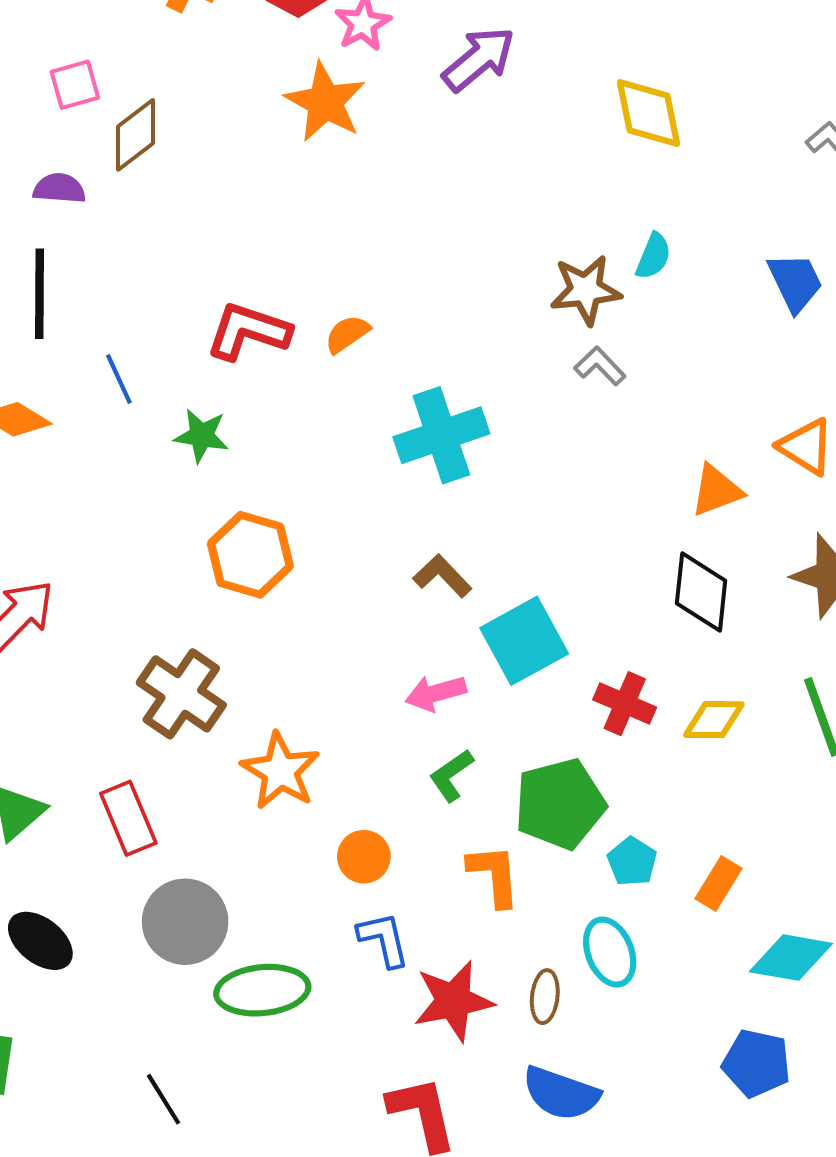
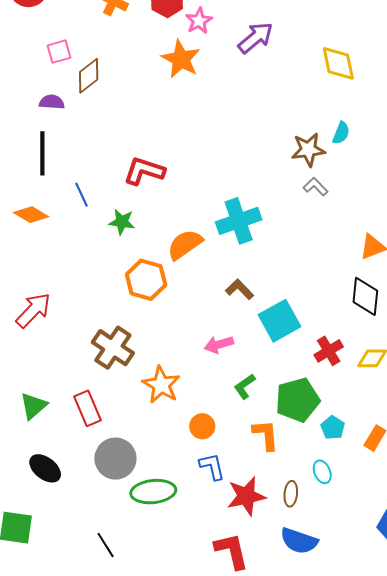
orange semicircle: (347, 334) -> (185, 245), moved, size x1.6
pink arrow: (436, 693) -> (219, 345), moved
red cross: (625, 704) -> (329, 351), turned 36
cyan ellipse: (610, 952) -> (322, 472), size x0.7

